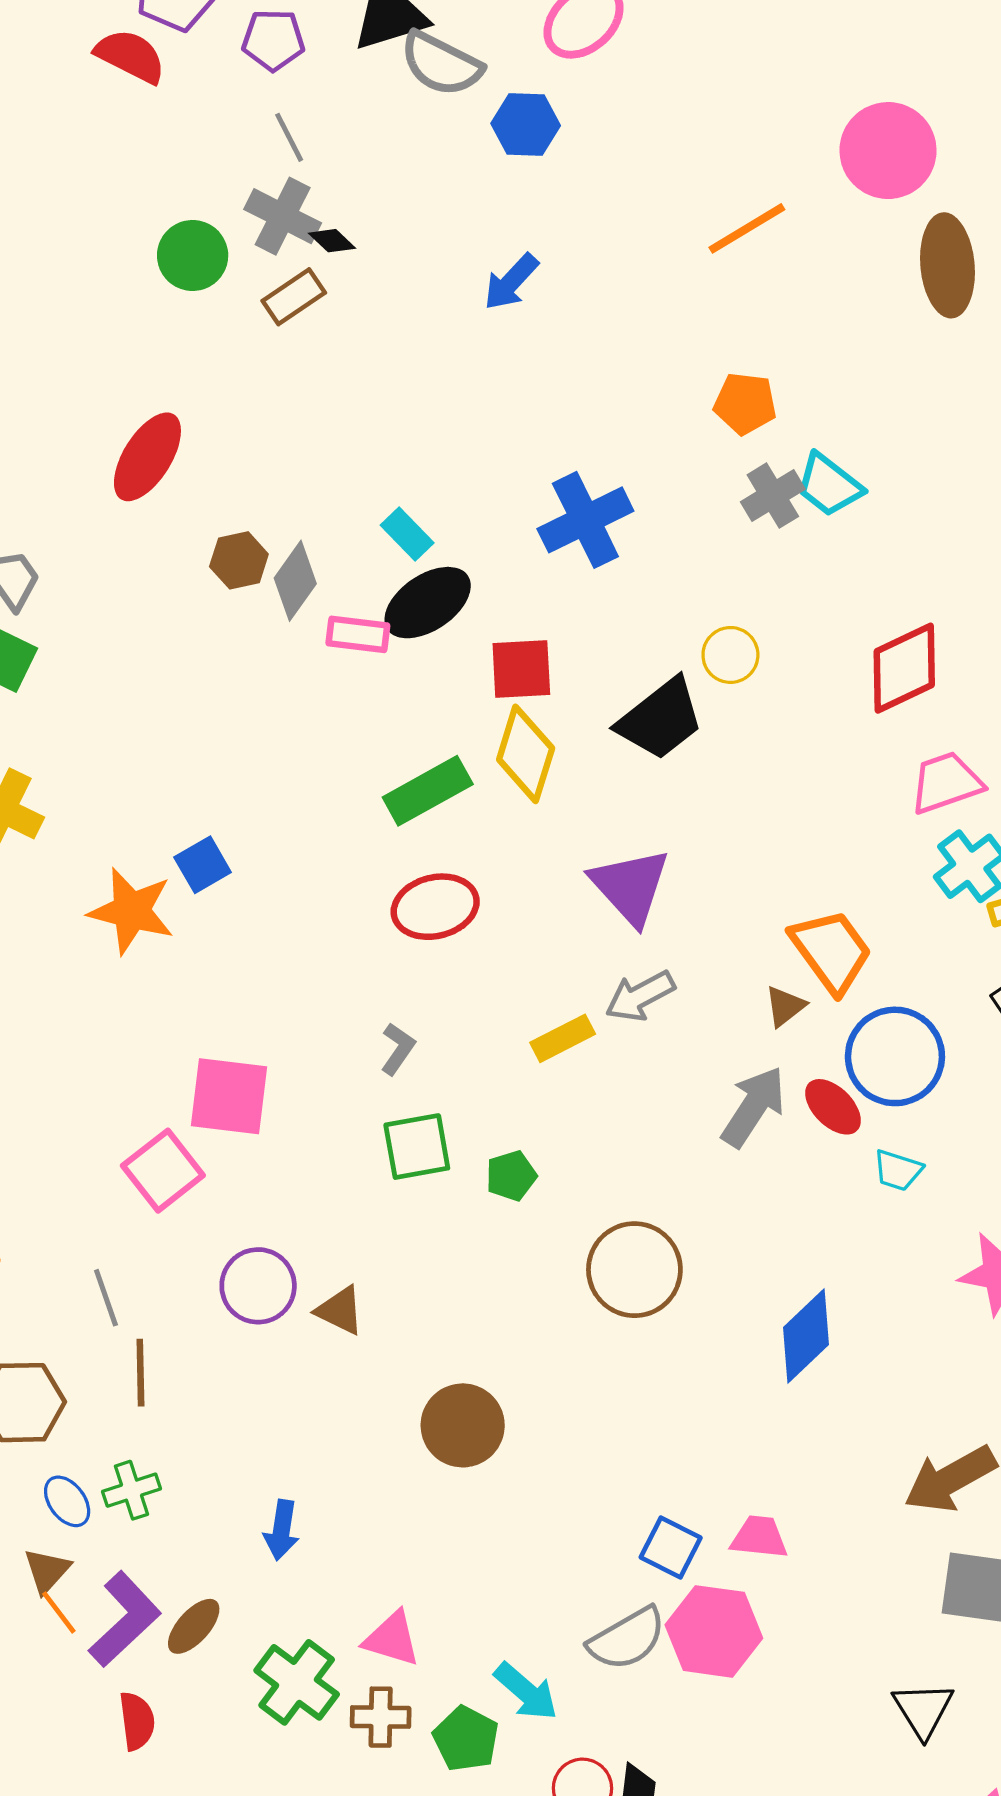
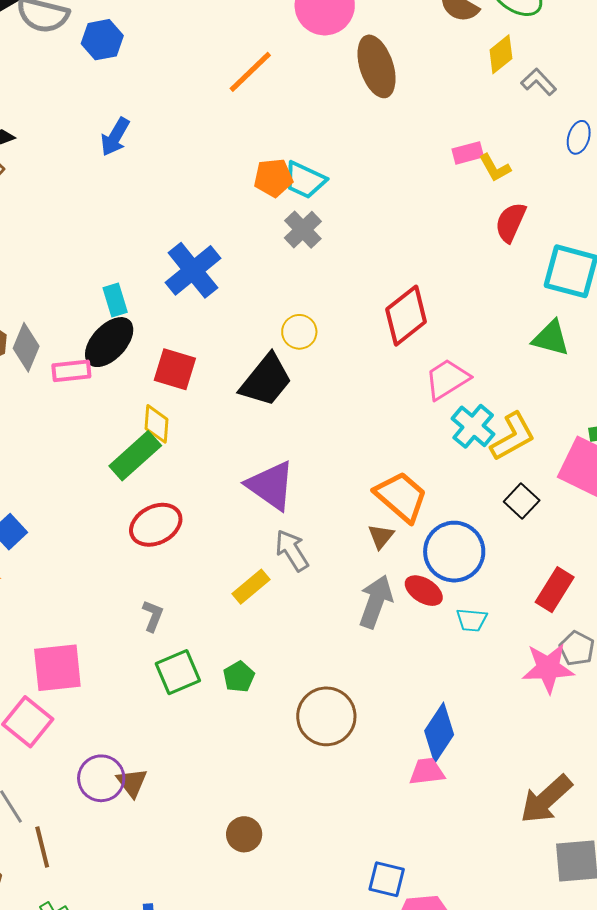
cyan trapezoid: (829, 485) -> (305, 180), moved
cyan rectangle: (407, 534) -> (115, 300), moved, turned 40
red square: (521, 669) -> (175, 369), turned 33
yellow diamond: (526, 754) -> (156, 424), moved, size x0.7
gray arrow: (640, 996) -> (292, 550), turned 99
brown triangle: (340, 1311) -> (132, 783), moved, turned 40
brown circle: (463, 1425) -> (244, 834), size x0.7
pink trapezoid: (759, 1537) -> (427, 772), moved

